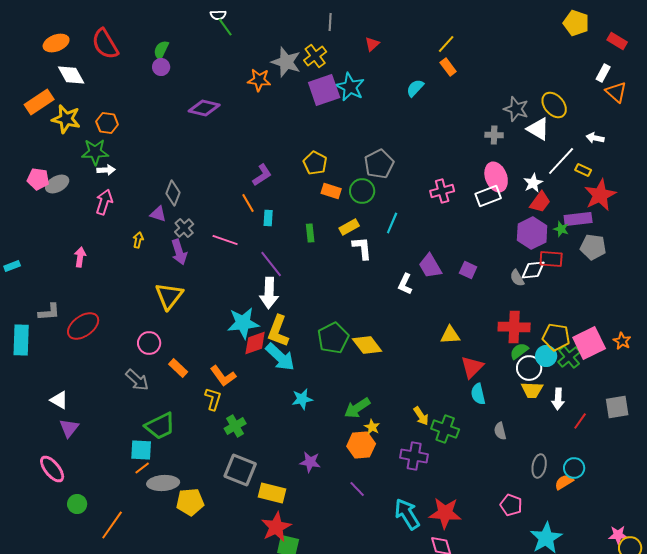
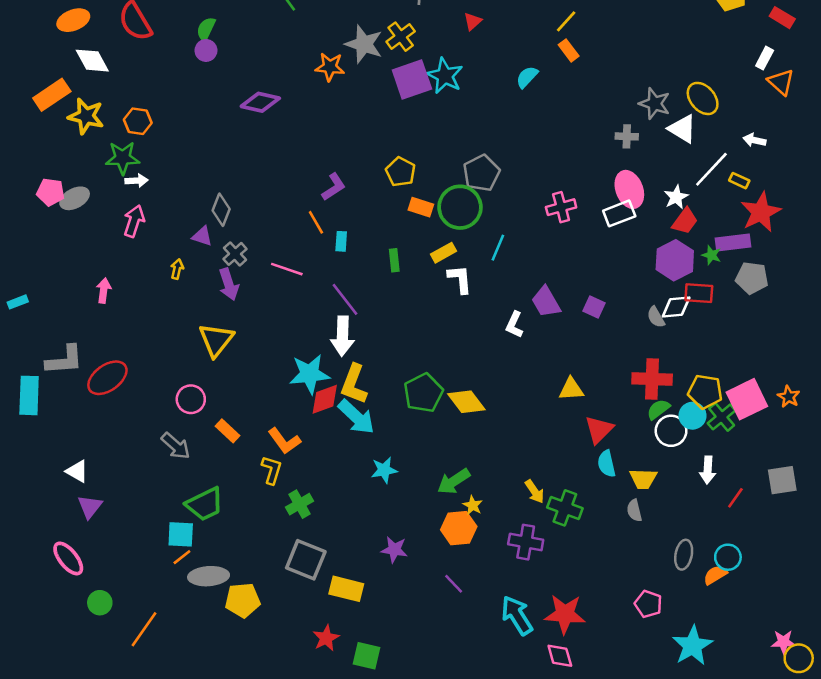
green circle: (362, 191) -> (460, 207), size x1.4
gray L-shape: (49, 312) -> (64, 360), size x1.4
yellow trapezoid: (532, 390) -> (643, 479), moved
red star: (276, 527) -> (326, 638), moved, size x0.7

